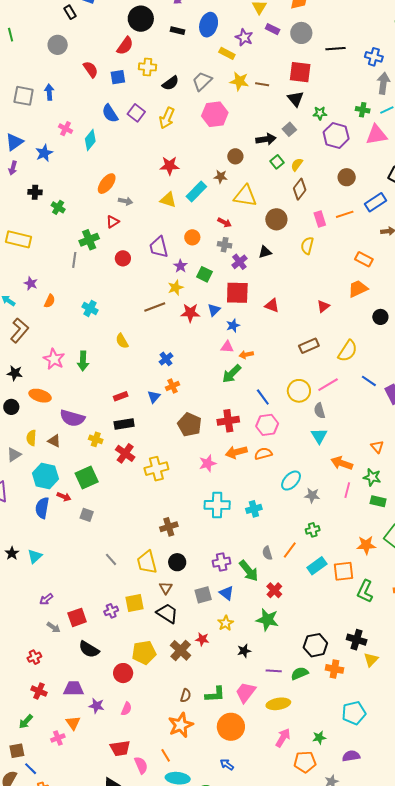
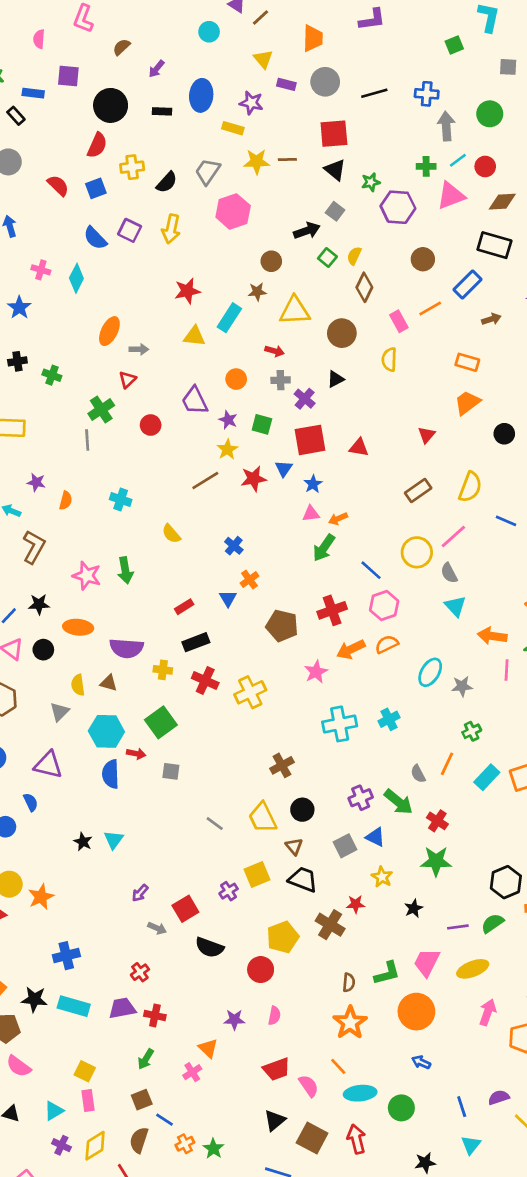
purple trapezoid: (74, 689) -> (122, 1008), moved

